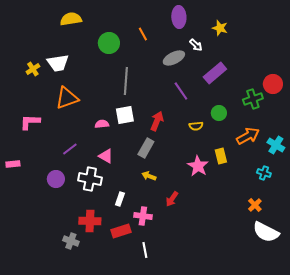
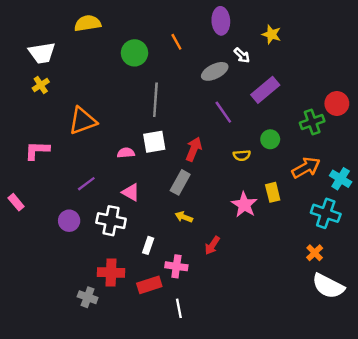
white trapezoid: (58, 63) -> (42, 53), moved
pink rectangle: (13, 164) -> (16, 202), turned 56
cyan cross: (264, 173) -> (326, 213), size x1.6

